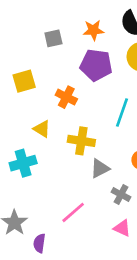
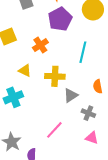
purple pentagon: (96, 65) -> (60, 19), turned -30
orange cross: (66, 97) -> (40, 45), turned 35

